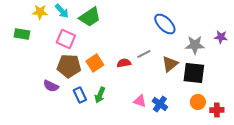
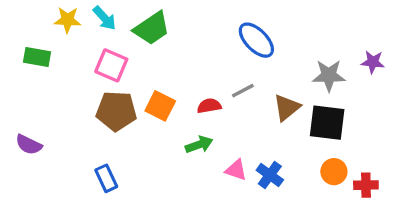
blue ellipse: (165, 24) -> (256, 40), moved
orange square: (95, 63) -> (160, 106), turned -30
purple semicircle: (51, 86) -> (29, 145), moved
blue rectangle: (80, 95) -> (106, 178), moved
green arrow: (100, 95) -> (199, 145), moved, turned -133

